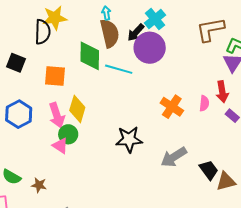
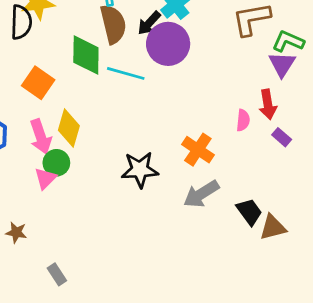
orange square: (55, 76) -> (38, 83), turned 30
orange cross: (172, 107) -> (198, 150), moved
pink triangle: (60, 146) -> (45, 178), turned 42

